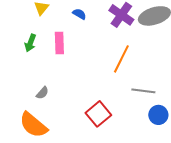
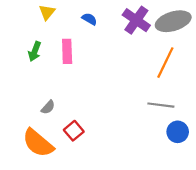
orange line: (121, 59) -> (165, 63), moved
red square: (98, 114) -> (74, 131), moved, size x0.7

